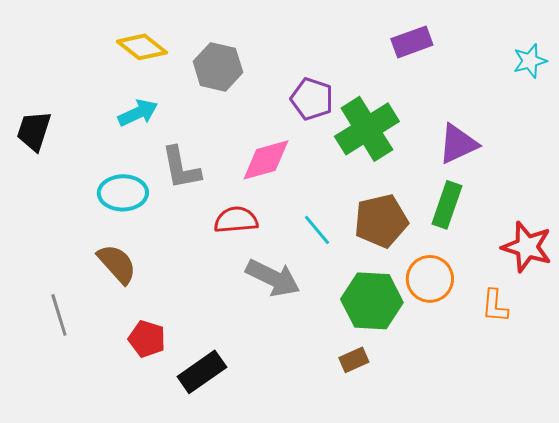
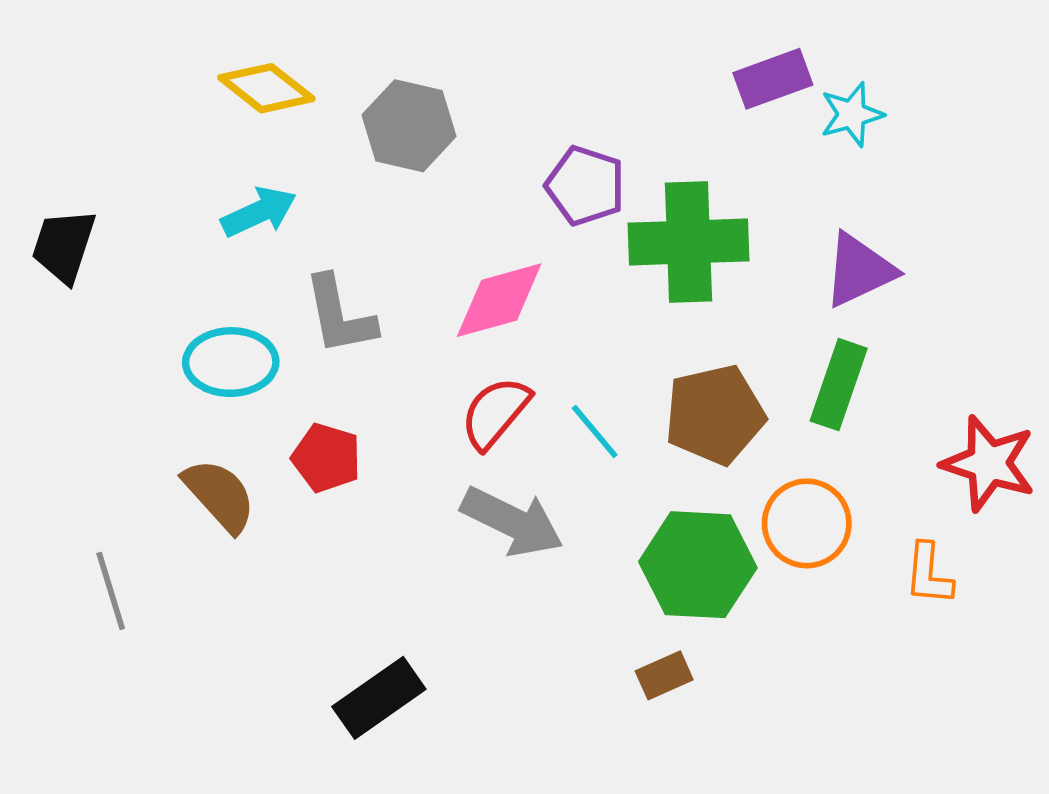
cyan star: (530, 61) -> (852, 114), moved
green cross: (367, 129) -> (689, 242), turned 30
red semicircle: (236, 220) -> (495, 413), moved, turned -45
red pentagon: (147, 339) -> (326, 458), moved

